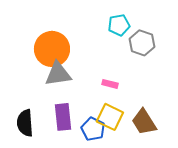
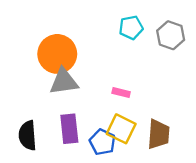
gray hexagon: (142, 43) -> (171, 35), moved
brown trapezoid: (144, 122) -> (159, 134), turned -144

